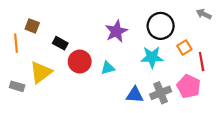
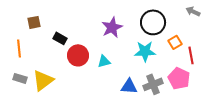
brown square: (32, 26) -> (34, 22), turned -32
orange line: (16, 43) -> (19, 48), moved
yellow triangle: (41, 72) -> (43, 80), moved

